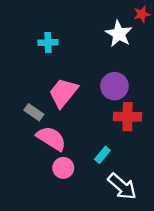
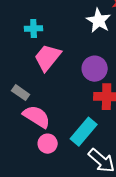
pink trapezoid: (63, 93) -> (48, 58), moved
cyan rectangle: (102, 155) -> (84, 132), size x1.8

